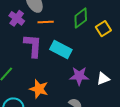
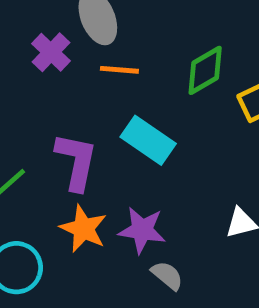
purple L-shape: (33, 46) -> (76, 161), moved
purple star: (79, 76) -> (142, 230), moved

